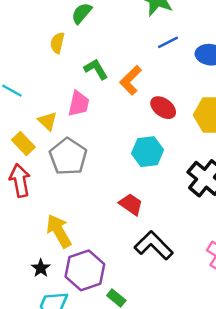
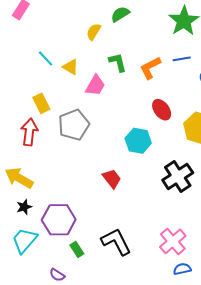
orange L-shape: (131, 80) -> (150, 68), moved
yellow triangle: (48, 121) -> (71, 67), moved, turned -30
yellow arrow: (59, 231) -> (19, 178), moved, turned -48
black L-shape: (154, 245) -> (116, 242), moved

